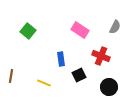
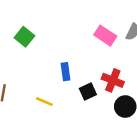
pink rectangle: (80, 30) -> (105, 36), moved
red cross: (101, 56) -> (113, 80), moved

